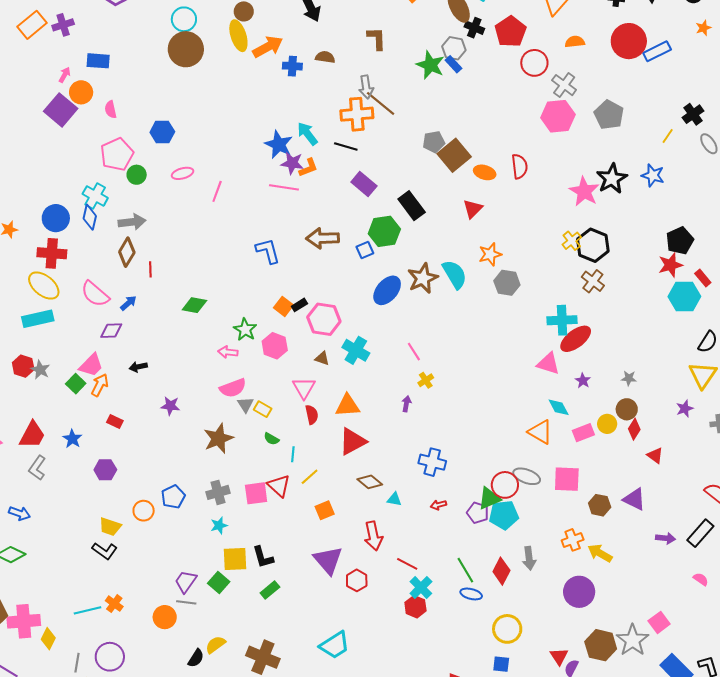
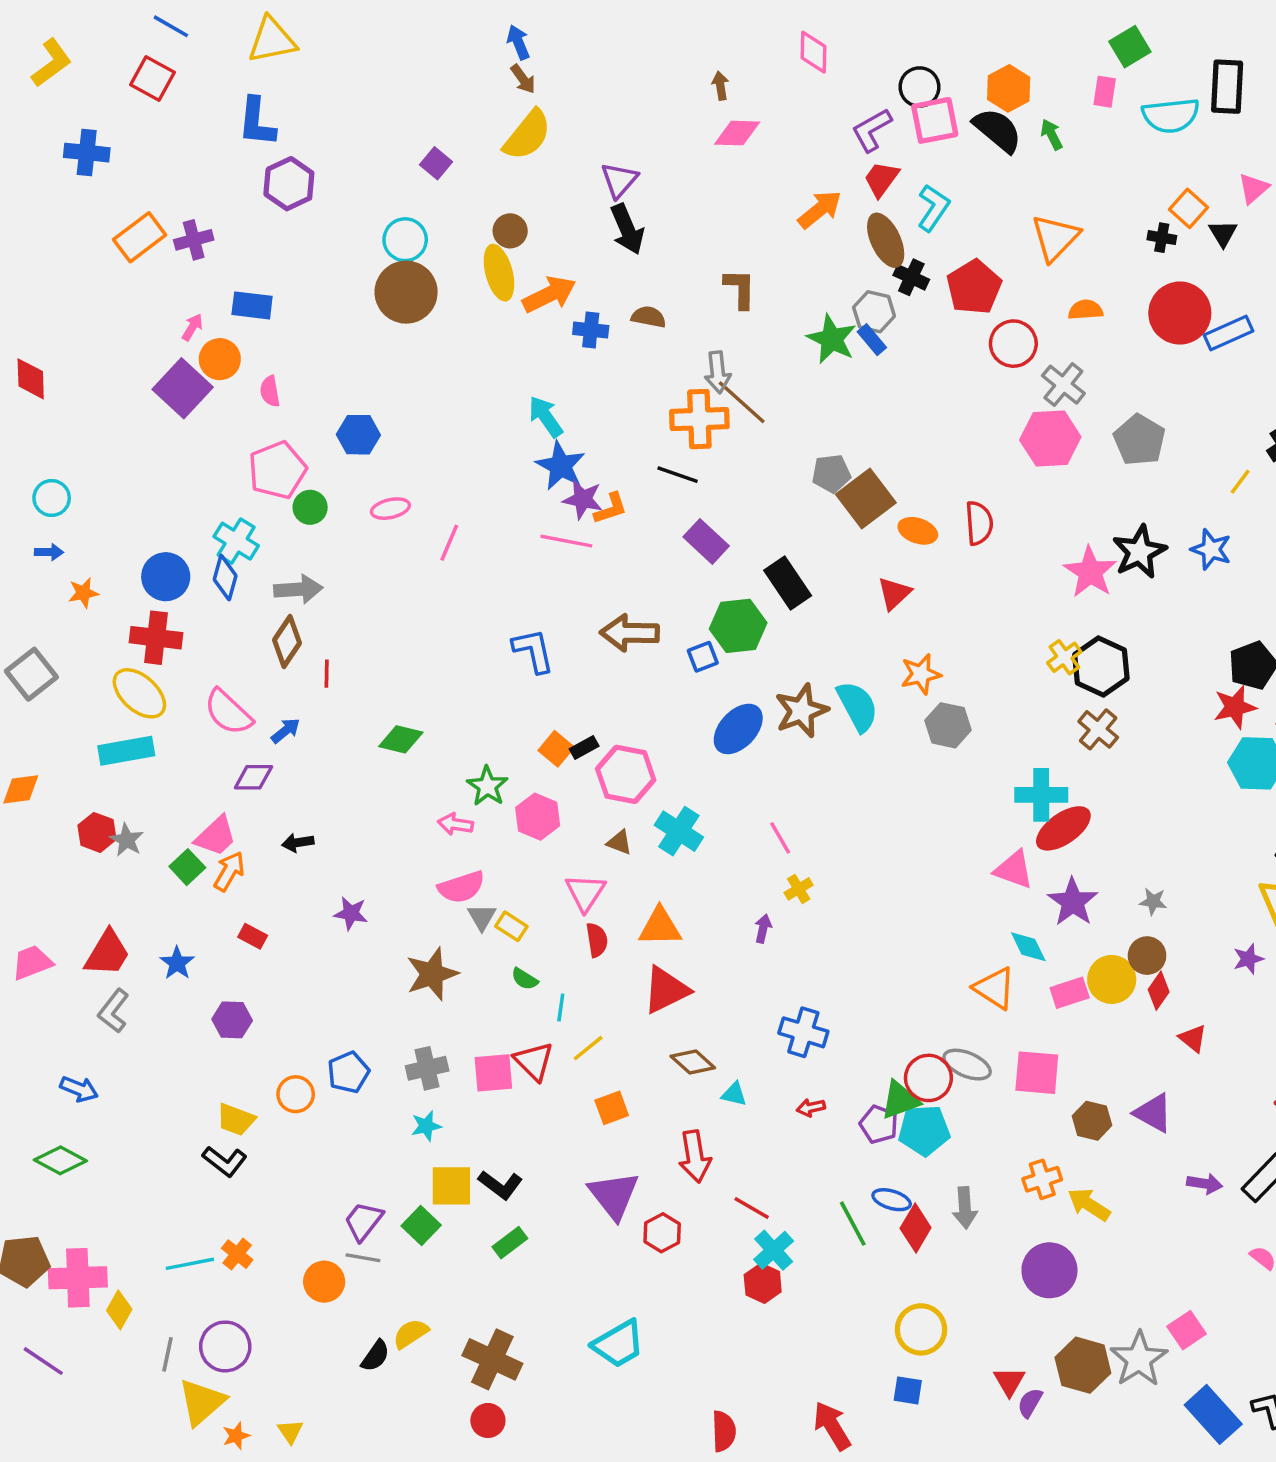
cyan arrow: (307, 134) -> (546, 417), moved
purple star: (583, 381) -> (1073, 902), size x1.8
yellow circle: (607, 424) -> (1112, 979), size x1.4
black L-shape: (263, 557) -> (500, 1185), turned -40
blue ellipse: (471, 594) -> (892, 1200), moved

